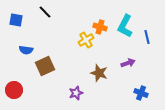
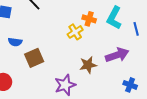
purple arrow: (128, 63) -> (117, 55), size x1.6
brown star: (99, 73) -> (88, 65), turned -30
purple star: (76, 93) -> (65, 85), size x1.5

